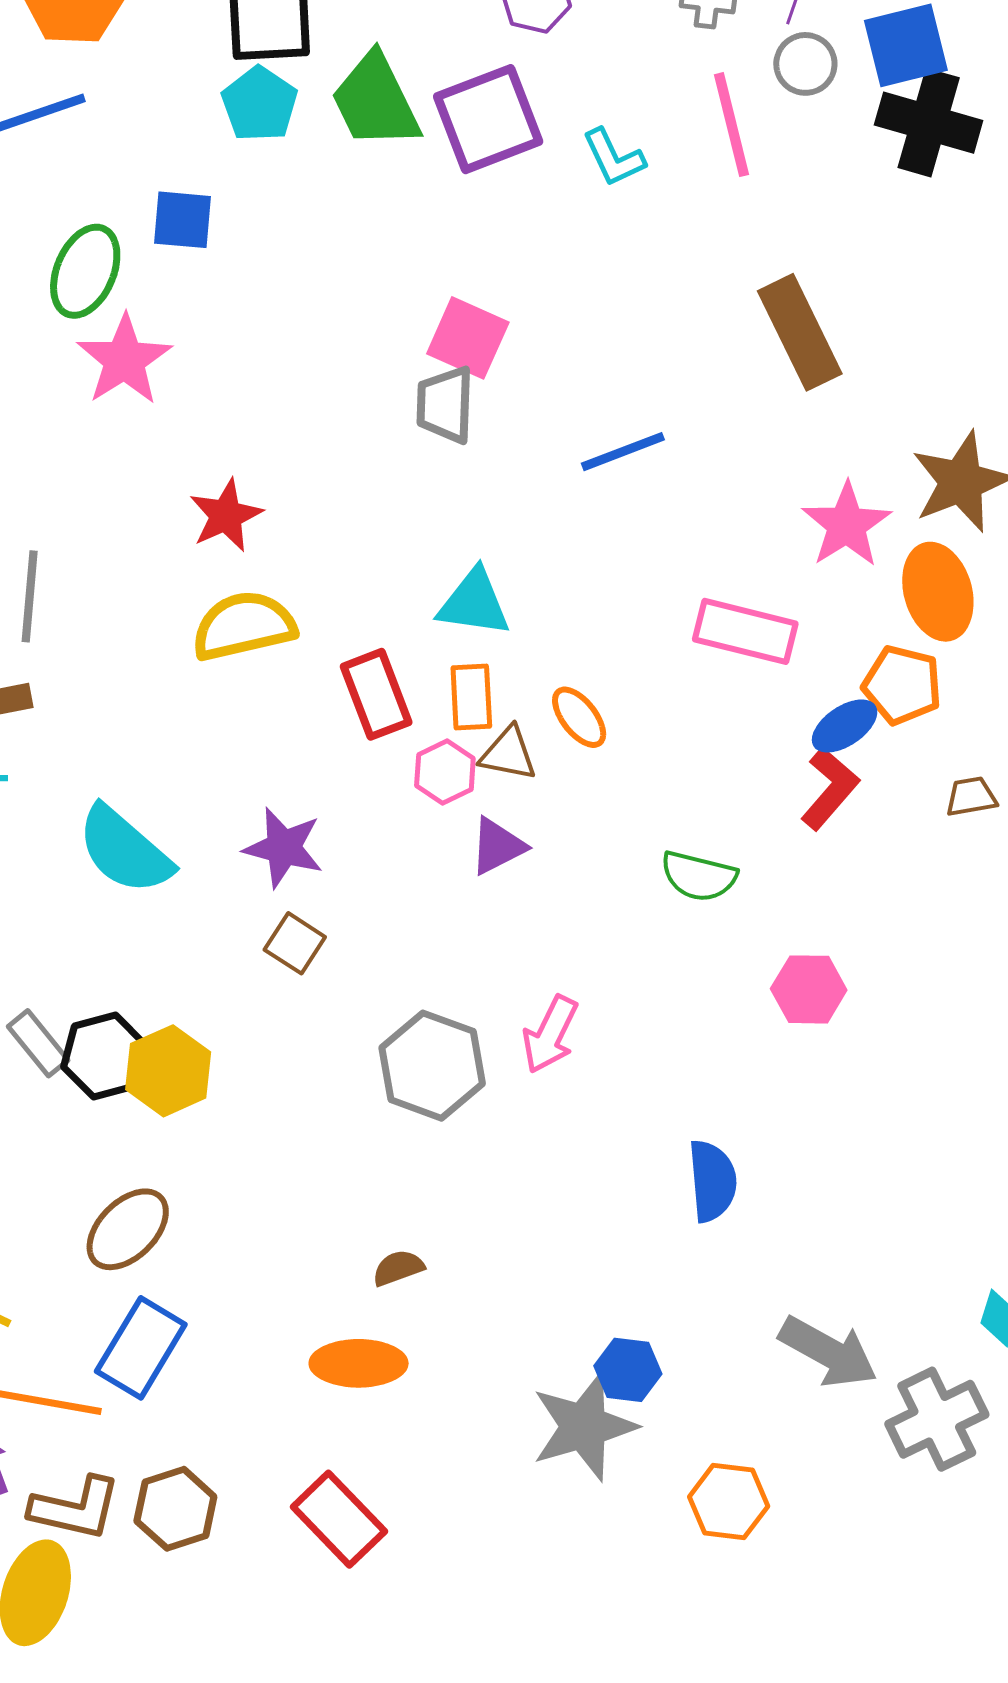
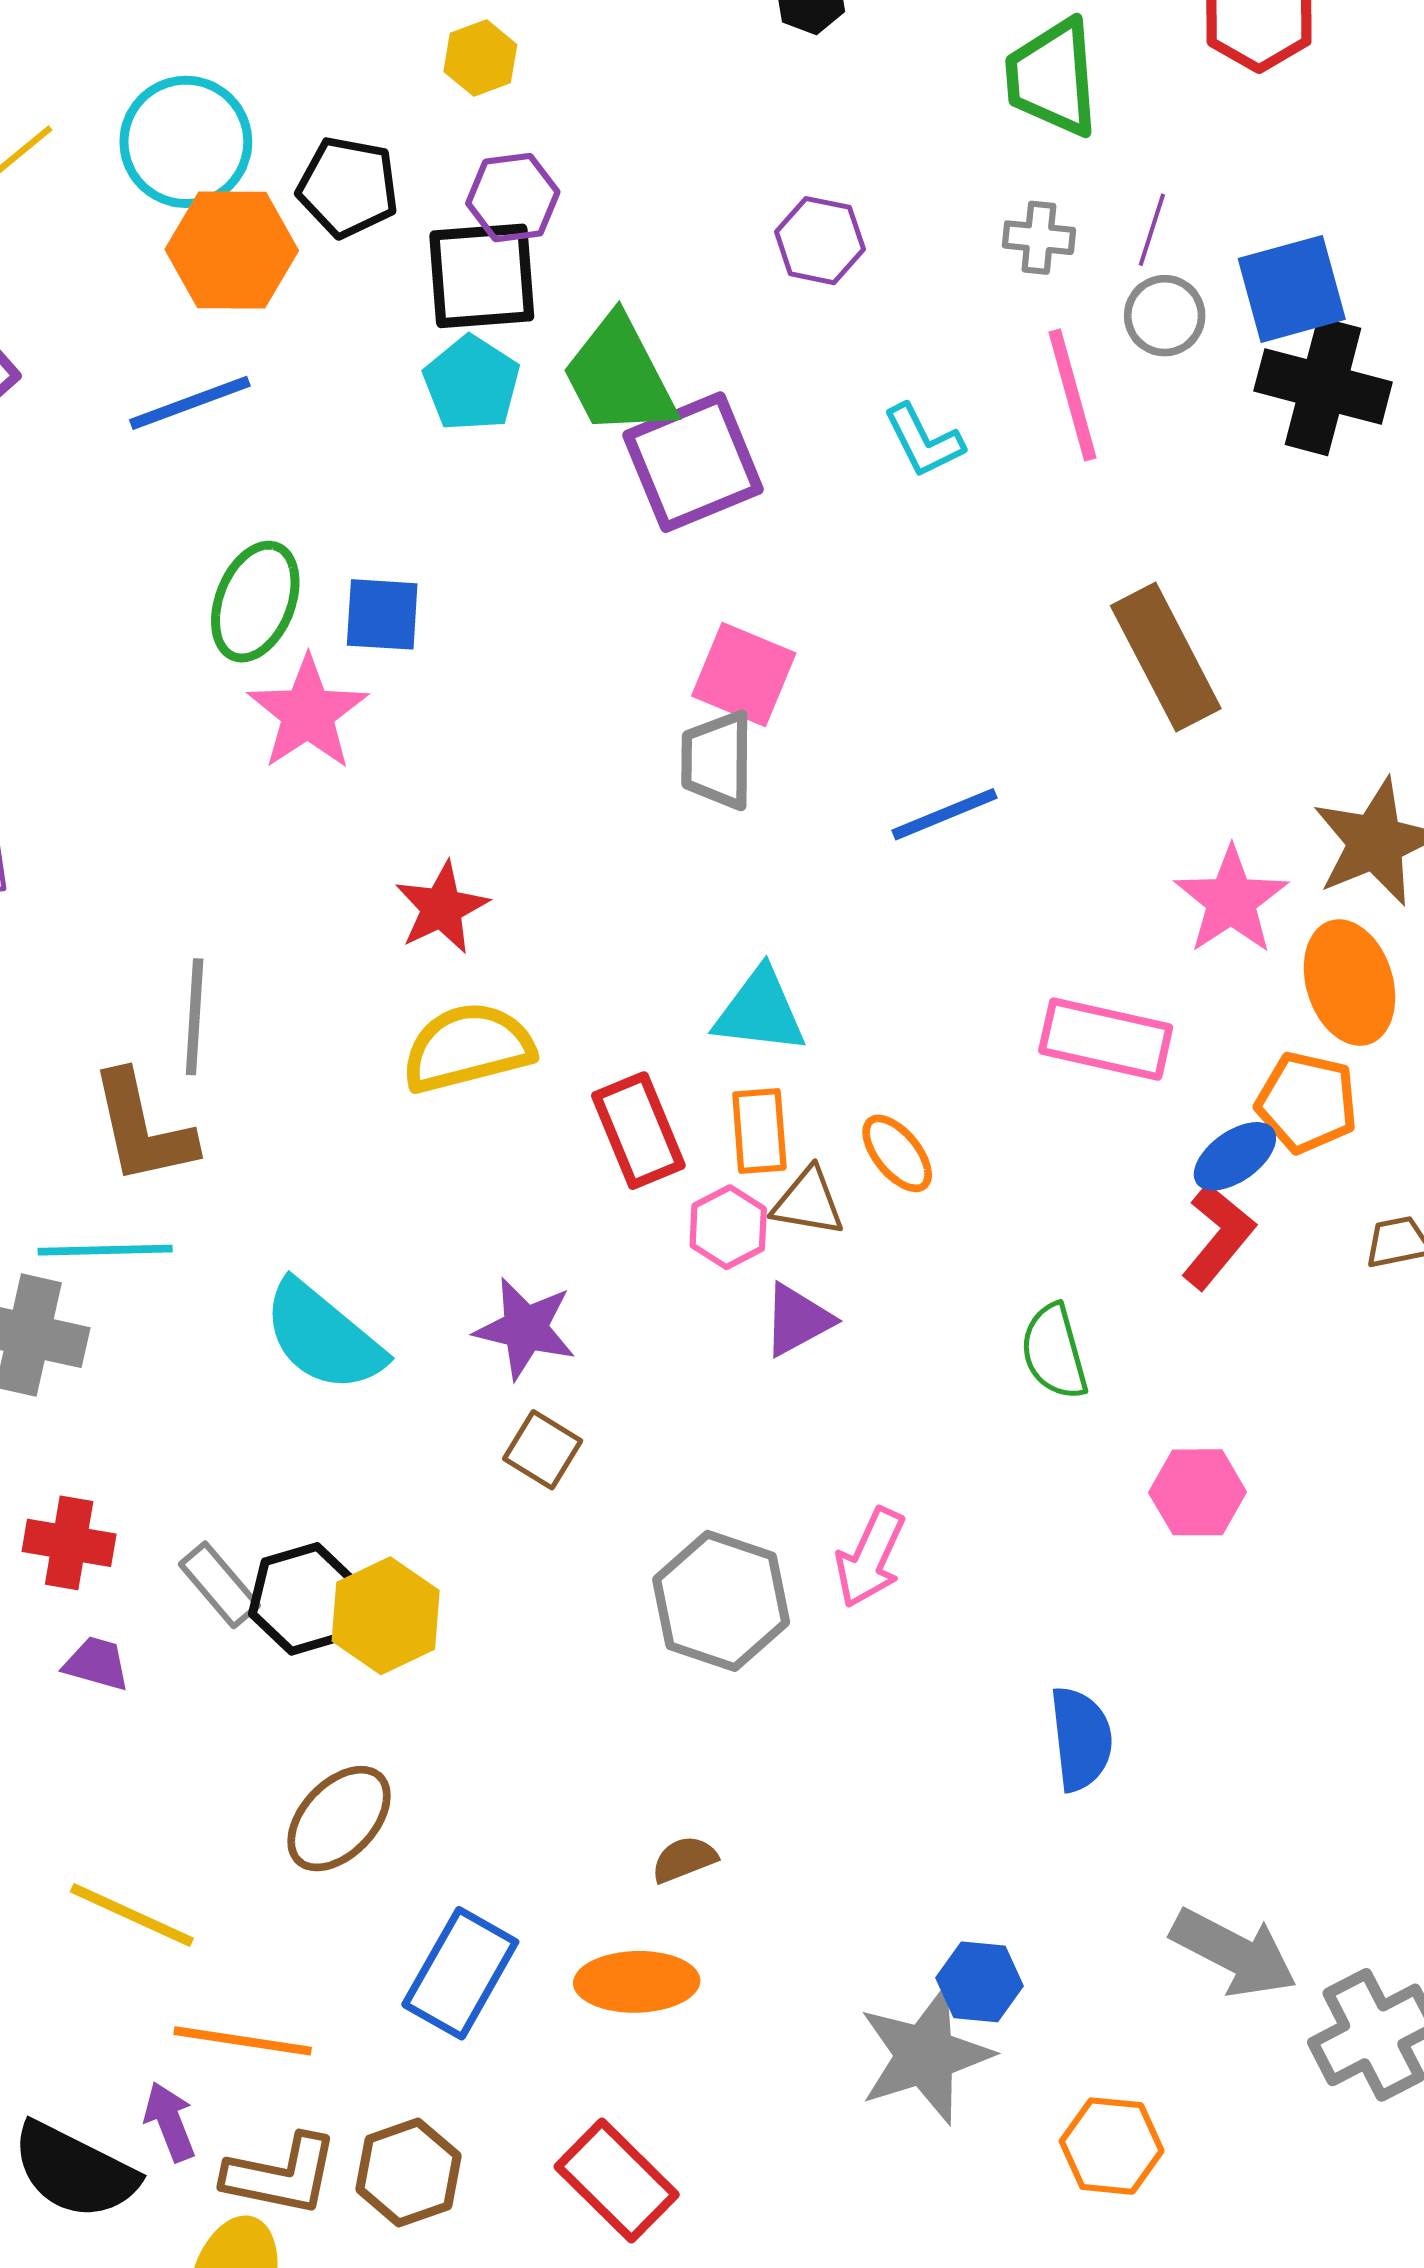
purple square: (488, 119) -> (693, 462), moved
blue square: (182, 220) -> (382, 614), moved
green semicircle: (699, 876) -> (1054, 1352), turned 62
blue rectangle: (141, 1348) -> (460, 1973), moved

